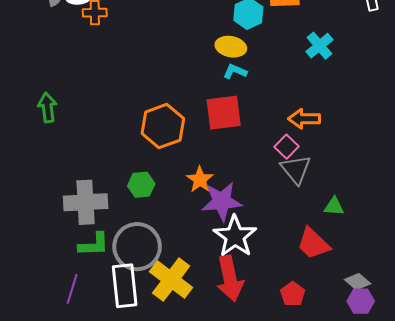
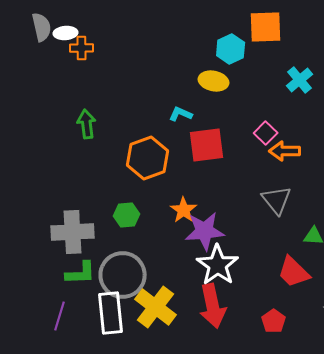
cyan L-shape: (235, 71) -> (181, 114), moved
green arrow: (47, 107) -> (87, 124), moved
pink square: (287, 147) -> (266, 133), moved

